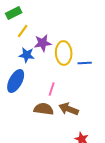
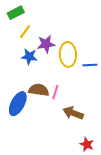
blue ellipse: (16, 81) -> (18, 104), moved
brown semicircle: (44, 109) -> (39, 90), moved

